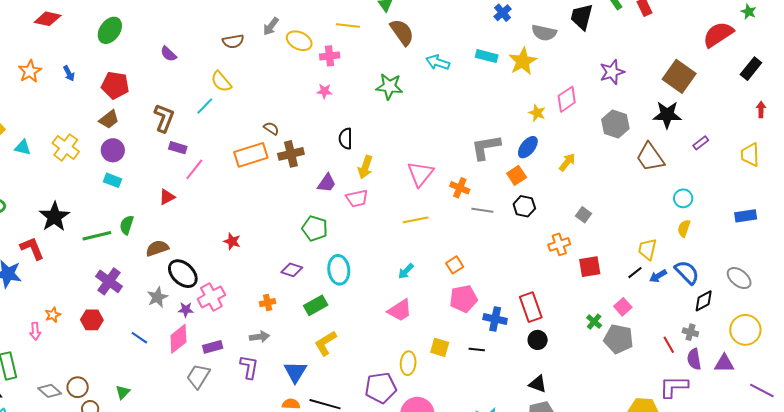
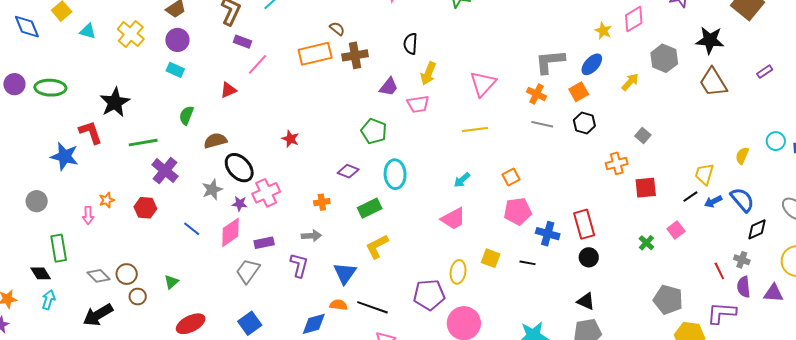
black star: (667, 115) -> (710, 40), moved
gray hexagon: (615, 124) -> (664, 58), moved
orange cross: (460, 188) -> (537, 94), moved
cyan circle: (683, 198) -> (776, 141), moved
green line: (97, 236) -> (143, 143), moved
gray pentagon: (619, 339) -> (668, 300), moved

